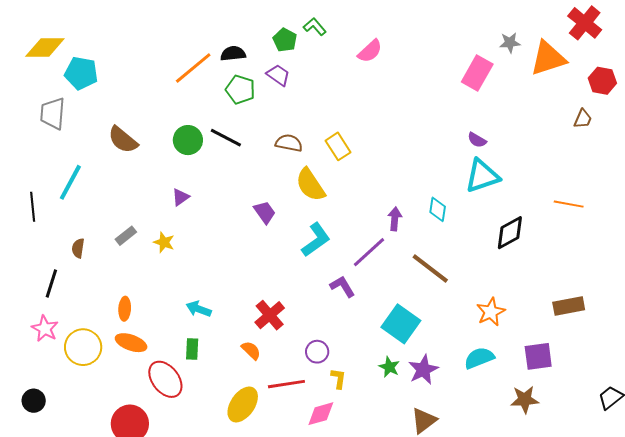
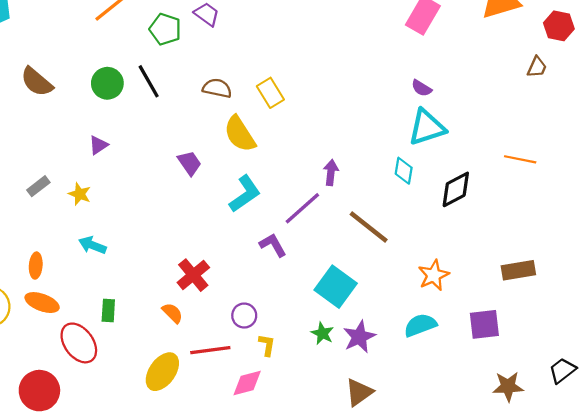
black line: (226, 138) -> (149, 81), turned 32
cyan diamond: (438, 209) -> (404, 171), moved
cyan arrow: (199, 309) -> (92, 245), moved
brown star: (525, 400) -> (508, 386), moved

